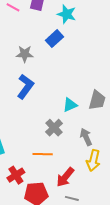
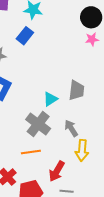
gray cross: (54, 128) -> (38, 124), size x1.4

